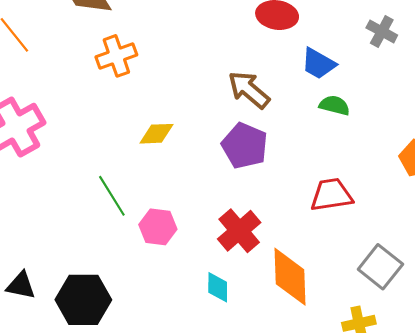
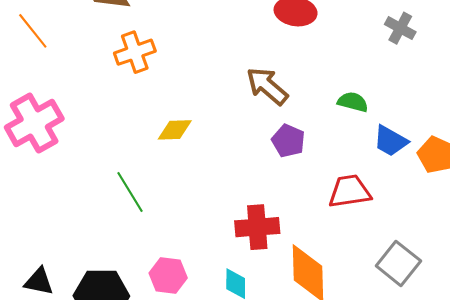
blue trapezoid: (318, 64) -> (390, 141), moved
purple pentagon: (245, 146) -> (288, 141), moved, size x0.7
pink hexagon: (158, 227) -> (168, 276), moved
red cross: (239, 231) -> (257, 227), turned 36

